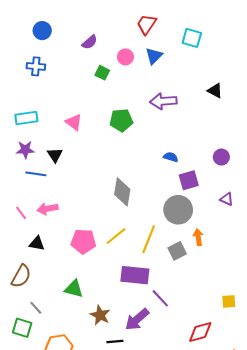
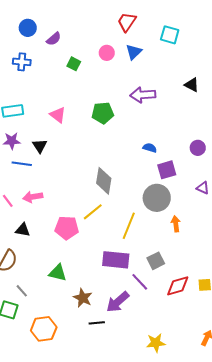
purple semicircle: (90, 42) -> (54, 39), moved
green square: (102, 73) -> (74, 64), moved
yellow line: (116, 236) -> (93, 212), moved
gray square: (177, 251) -> (156, 261), moved
red diamond: (200, 332) -> (178, 286), moved

